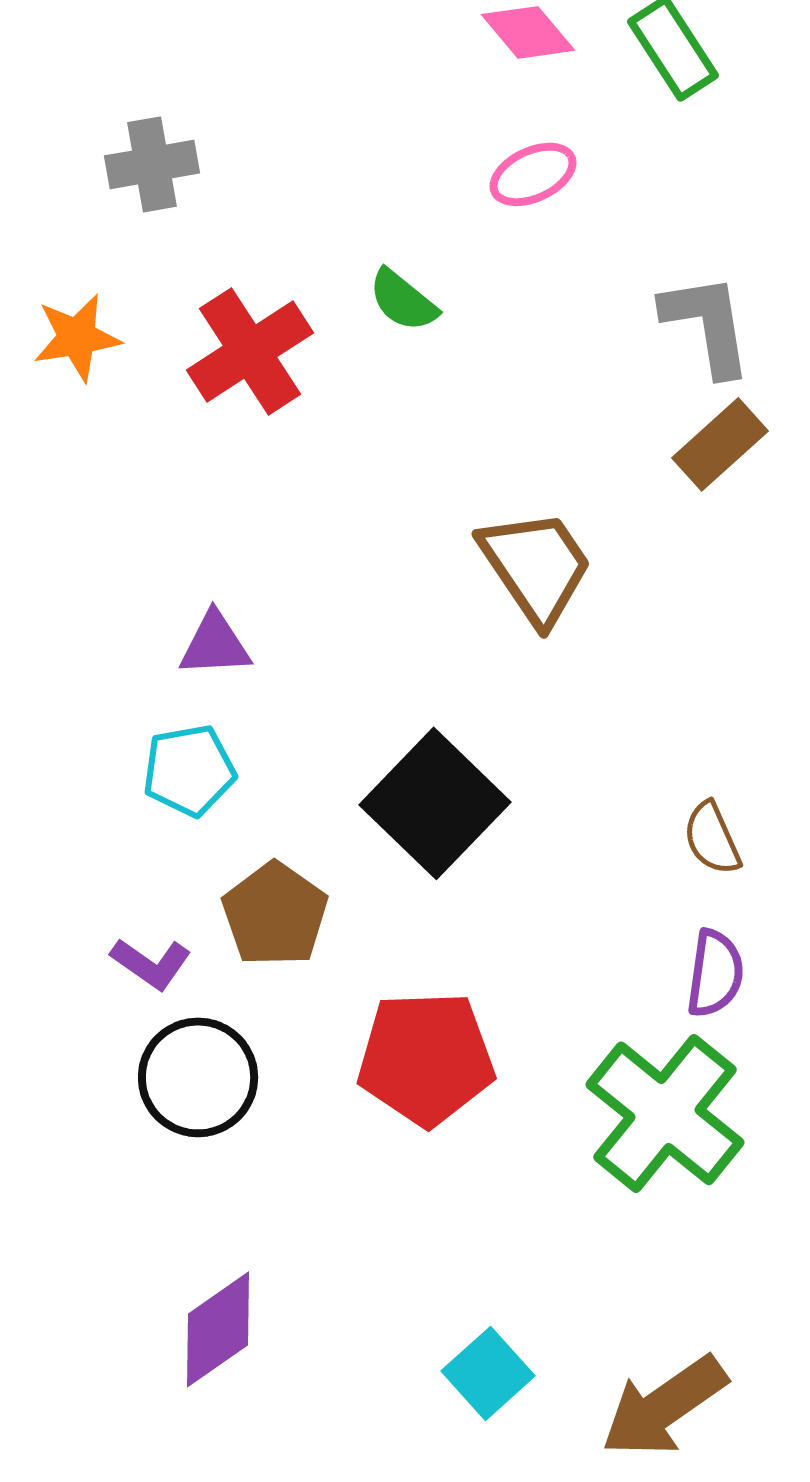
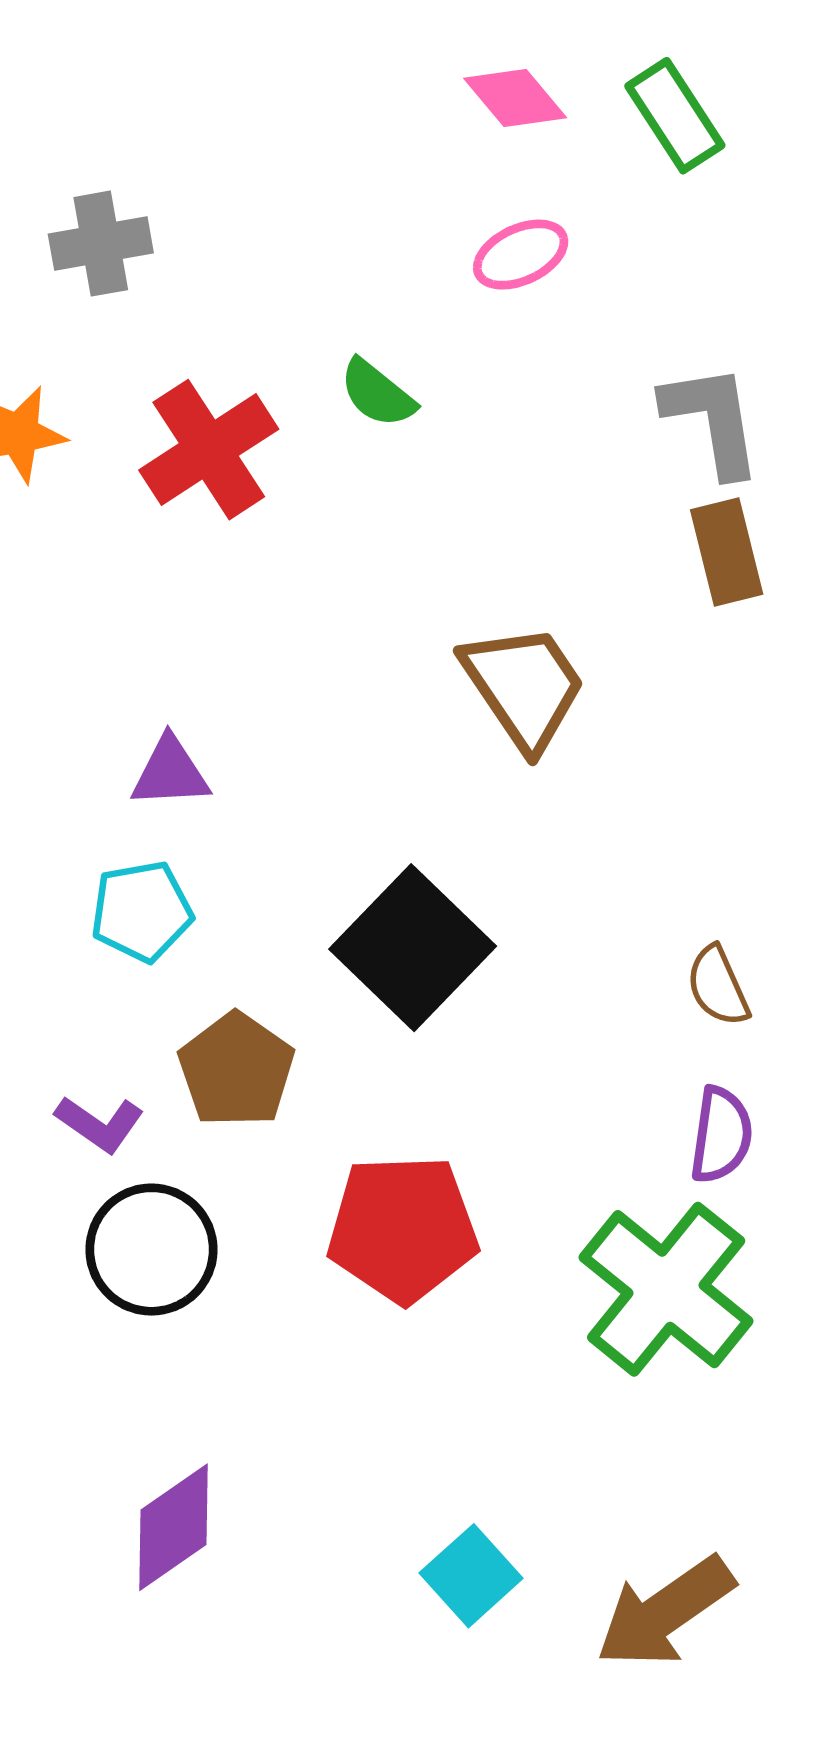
brown rectangle: (720, 444) -> (727, 552), turned -62

